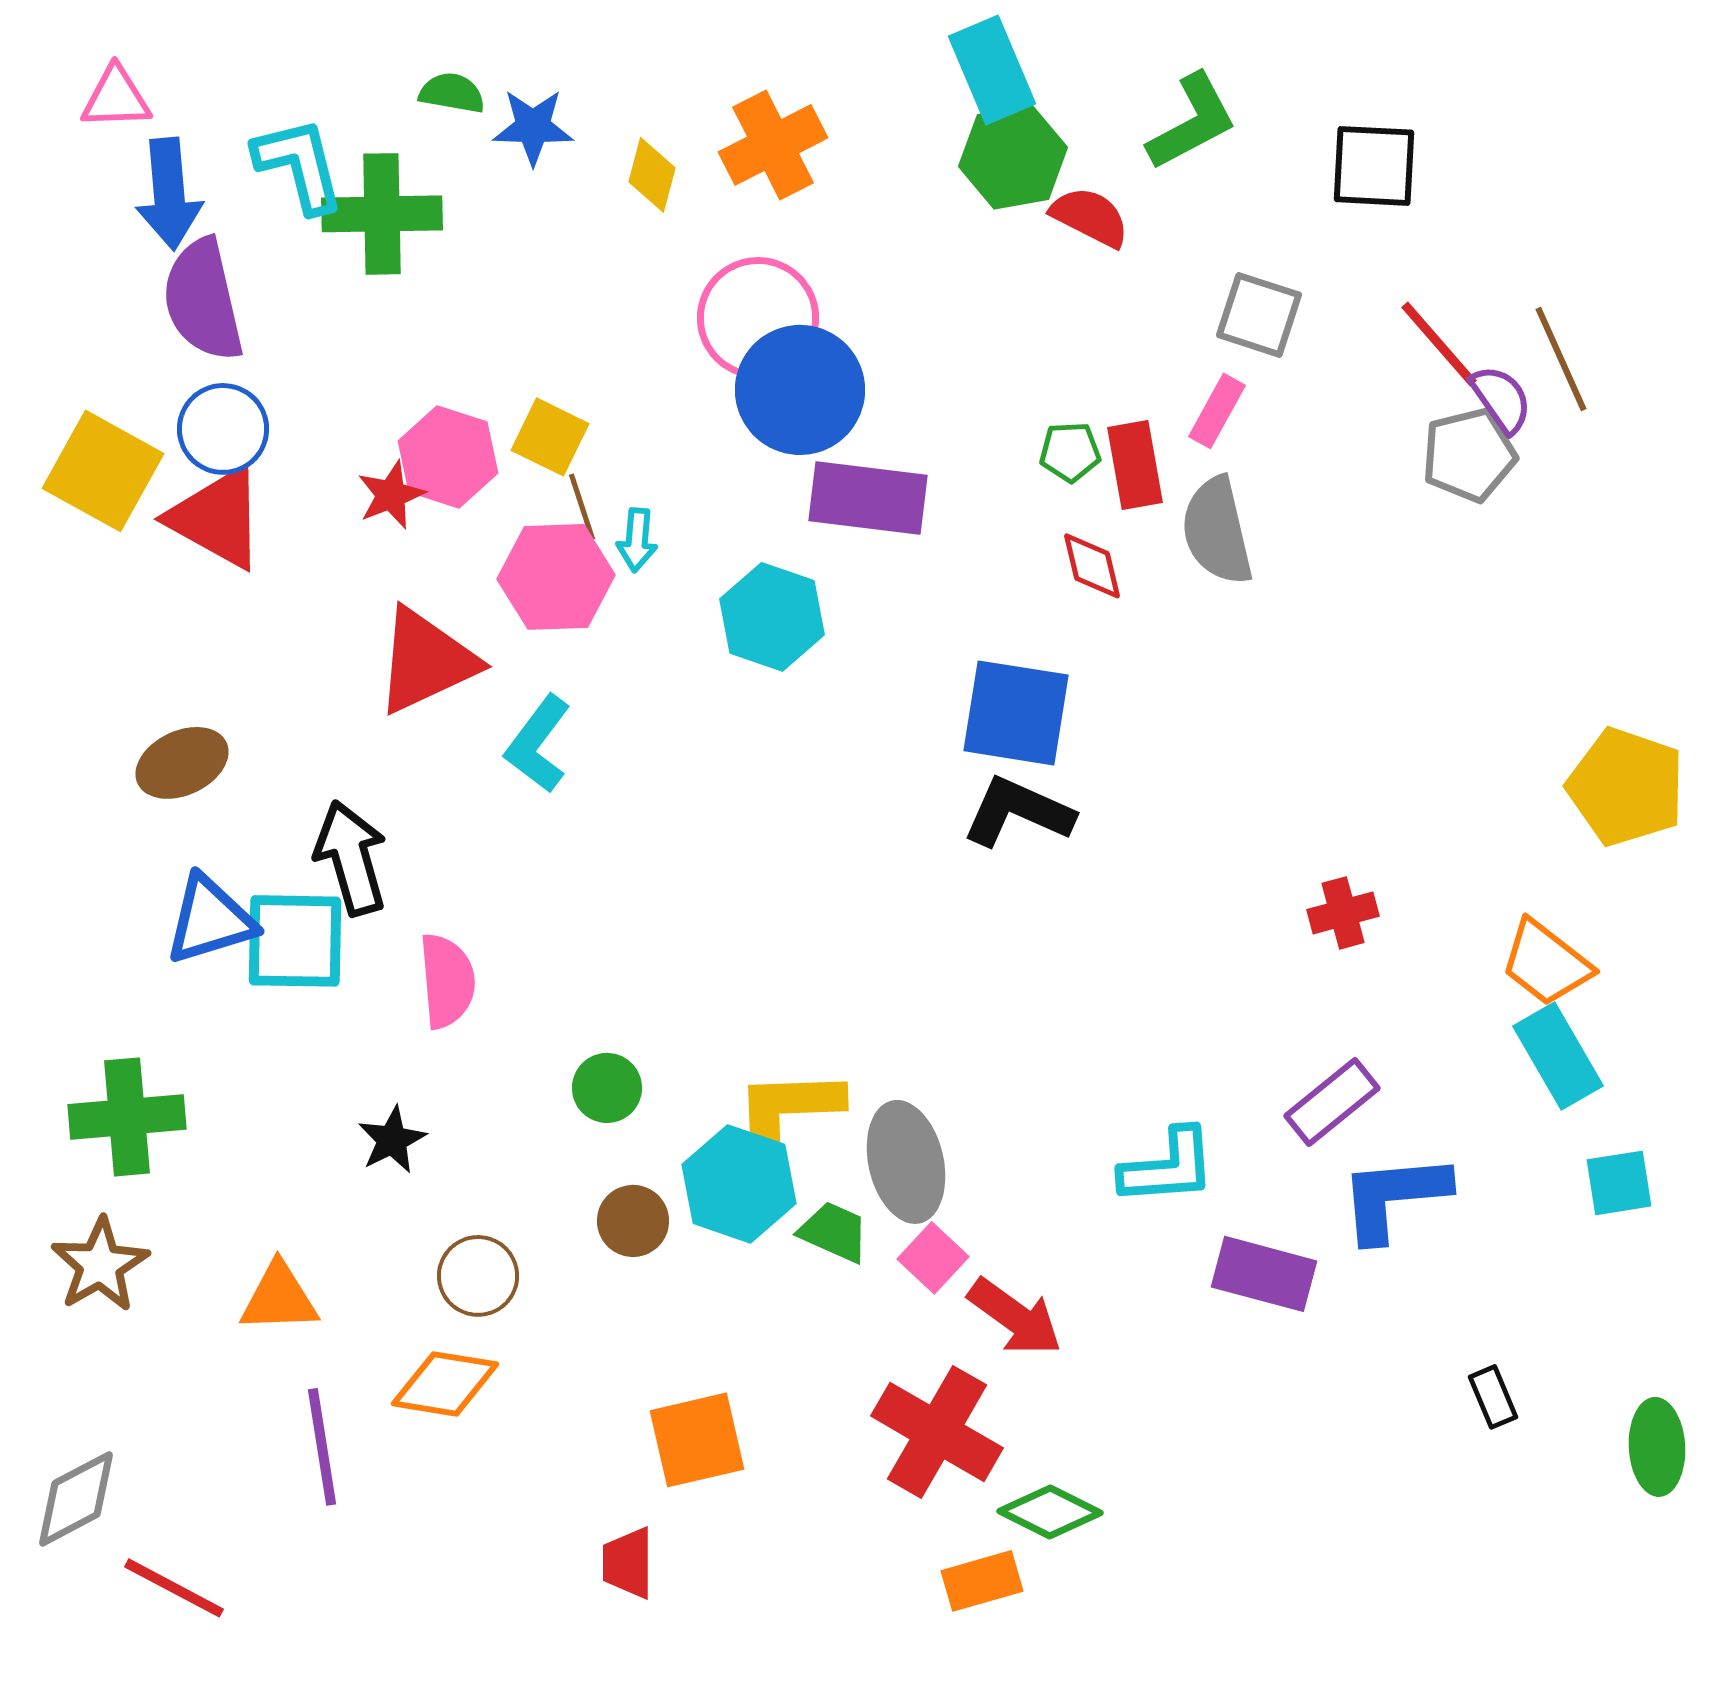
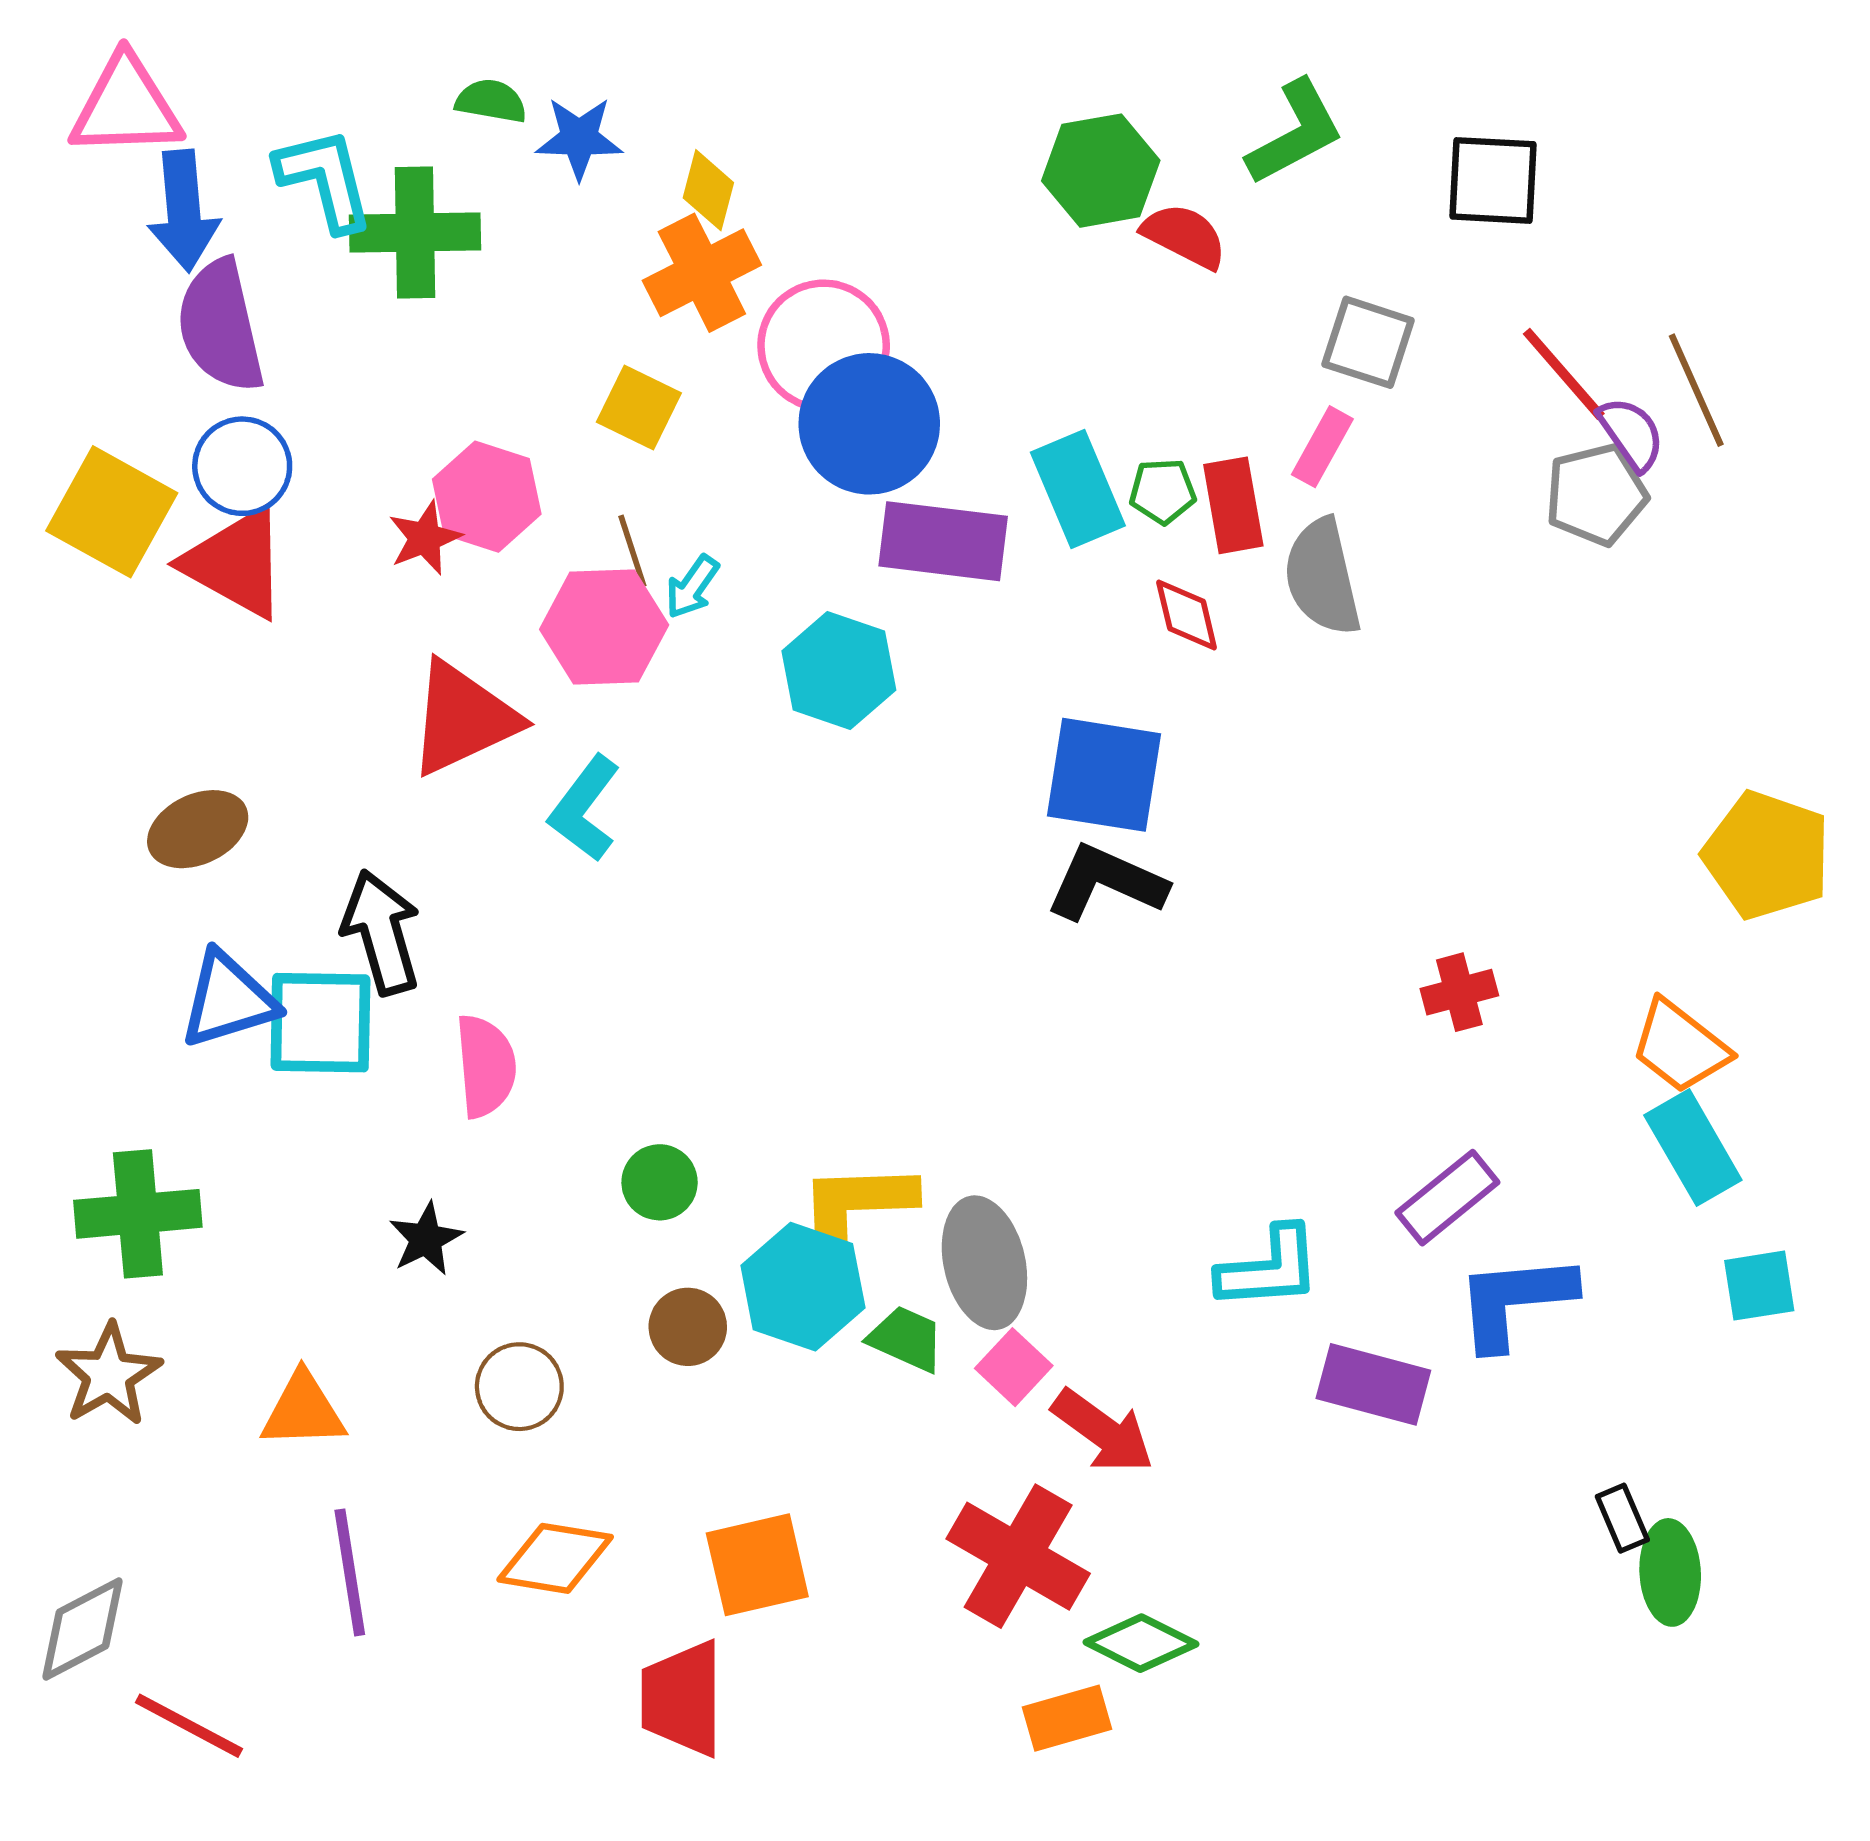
cyan rectangle: (992, 70) -> (1078, 489), moved
pink triangle: (116, 98) -> (126, 106), size x1.5
orange cross: (773, 145) -> (702, 273), moved
yellow square: (550, 437) -> (639, 408), moved
cyan arrow: (637, 540) -> (692, 587), turned 30
orange diamond: (445, 1384) -> (555, 1558), moved
green ellipse: (1657, 1447) -> (1670, 1572), moved
red trapezoid: (628, 1563) -> (682, 1699), size x1.5

